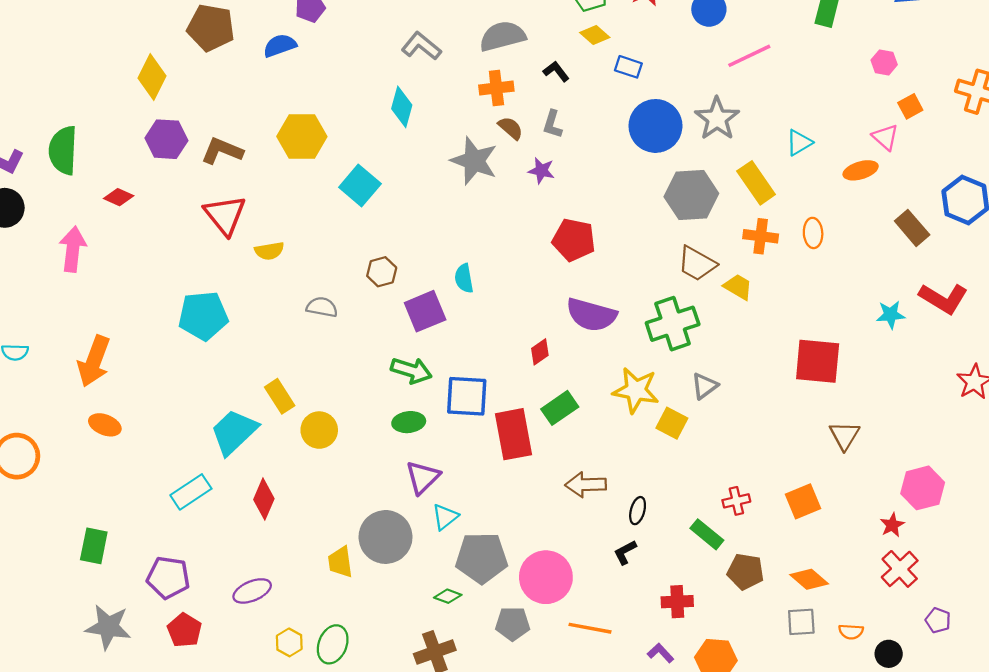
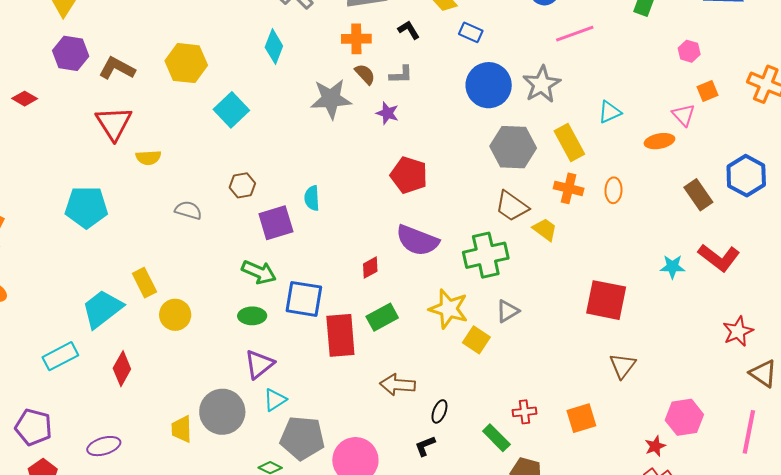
gray L-shape: (552, 124) -> (401, 75), turned -115
gray star: (474, 161) -> (331, 99), turned -30

